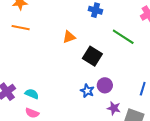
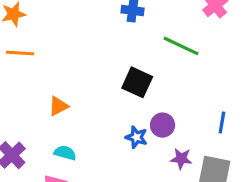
orange triangle: (69, 37) -> (58, 106), moved
cyan semicircle: (32, 94) -> (65, 153), moved

